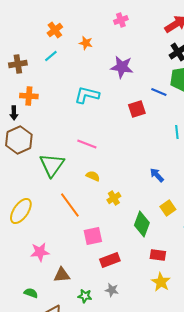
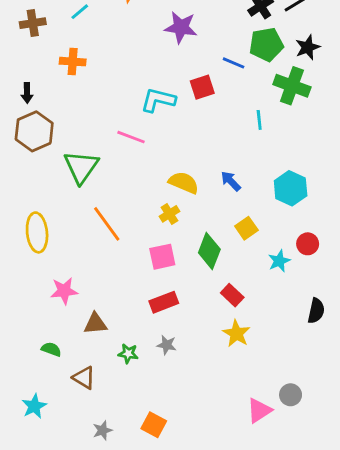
cyan L-shape: (87, 95) -> (158, 100), moved
orange cross: (29, 96) -> (73, 62), moved
yellow semicircle: (93, 176) -> (184, 183), moved, size x1.5
yellow ellipse: (21, 211) -> (37, 232), turned -40
pink square: (93, 236) -> (162, 257), moved
red rectangle: (158, 255) -> (232, 295), turned 35

